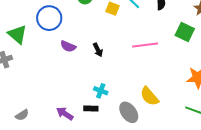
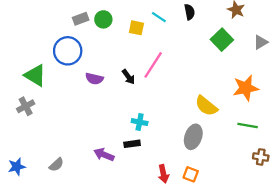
green square: (185, 32) -> (222, 40), turned 30
pink line: (145, 45) -> (153, 65), moved, turned -40
yellow semicircle: (149, 96) -> (206, 106), moved
gray ellipse: (129, 112) -> (193, 137), moved, turned 65

